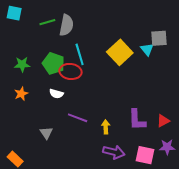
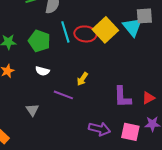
cyan triangle: (147, 49) -> (132, 27), size x1.5
red ellipse: (70, 71) -> (85, 34), moved
yellow arrow: (106, 127) -> (82, 79), moved, turned -144

